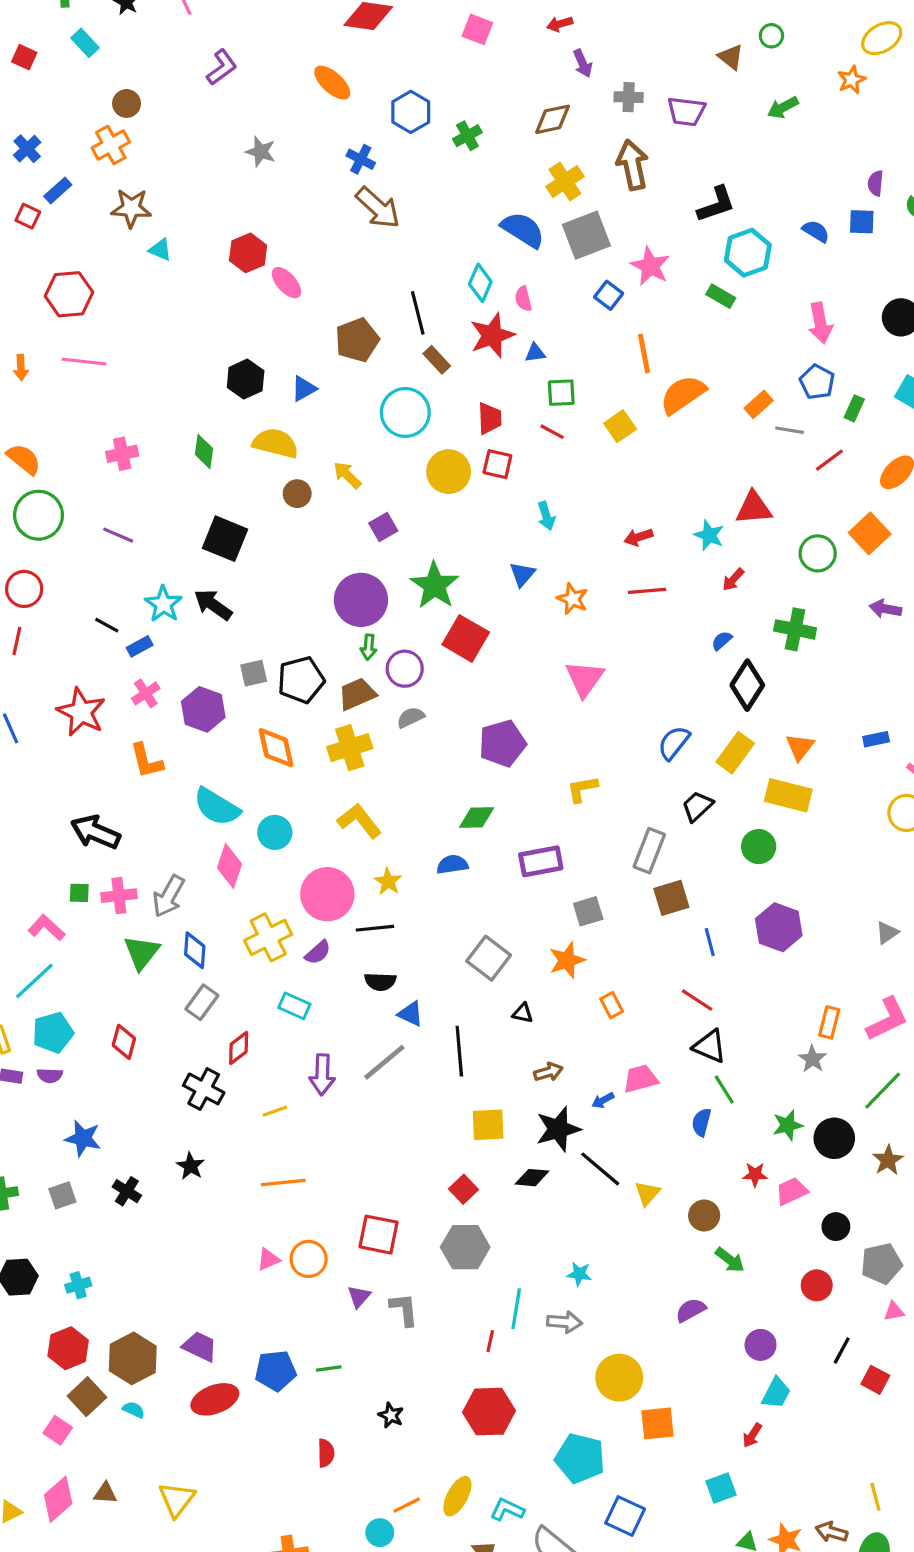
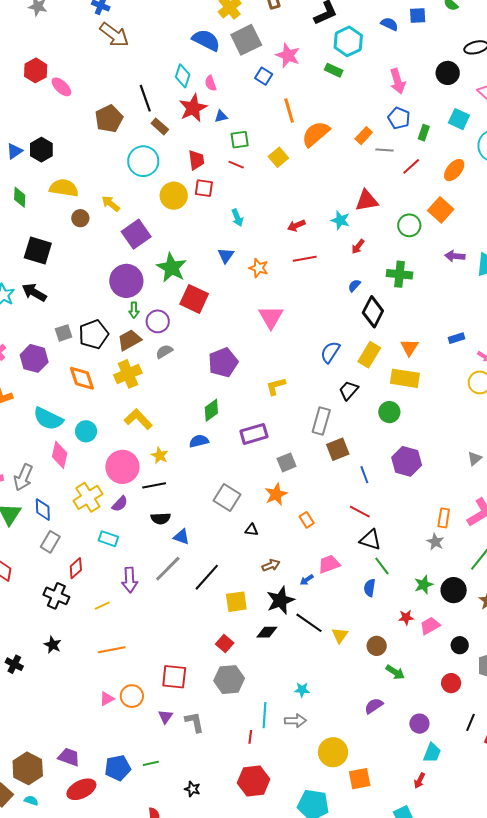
blue triangle: (304, 389) -> (14, 151), moved
purple square: (383, 527) -> (136, 234), size x1.6
green diamond: (477, 817) -> (211, 410), turned -30
black line: (459, 1051) -> (207, 577), moved, turned 52

